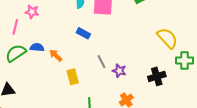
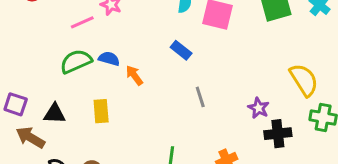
pink line: (15, 27) -> (82, 22), turned 42
purple star: (119, 71) -> (259, 108), moved
yellow rectangle: (73, 77) -> (101, 111), moved

